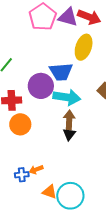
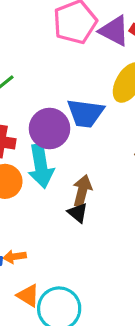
cyan arrow: (67, 97) -> (41, 166), moved, turned 60
black triangle: (69, 134) -> (78, 213), turned -40

